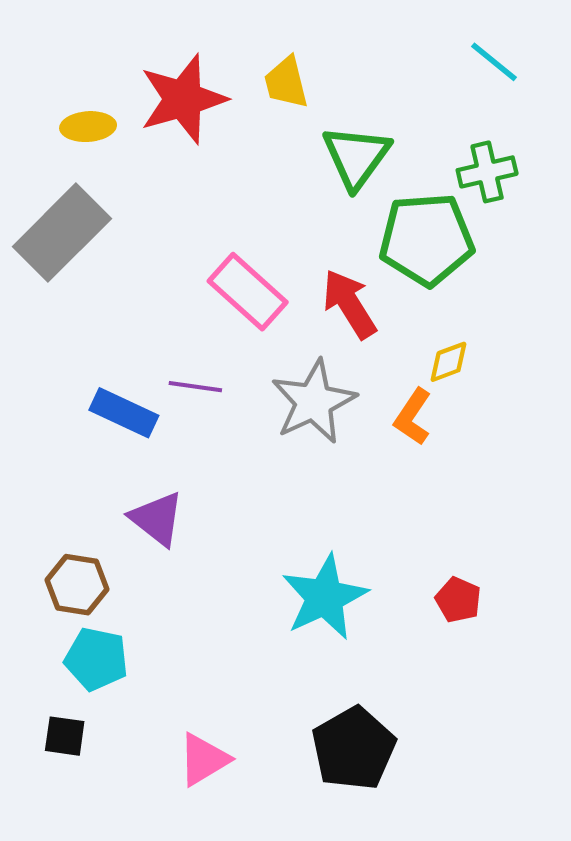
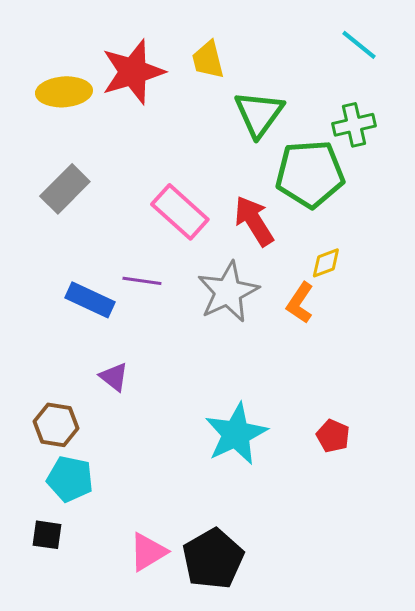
yellow ellipse: (88, 127) -> (64, 92), size x1.4
gray rectangle: (62, 233) -> (65, 189), moved, size x0.7
purple triangle: (157, 519) -> (114, 377), size x0.7
black pentagon: (354, 748) -> (213, 559), moved

